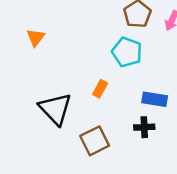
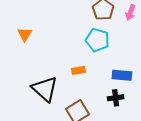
orange rectangle: (100, 89) -> (79, 70), turned 56

